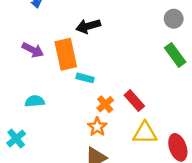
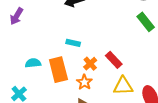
purple arrow: (33, 50) -> (16, 16), moved, turned 96
orange rectangle: (66, 54) -> (58, 70), moved

